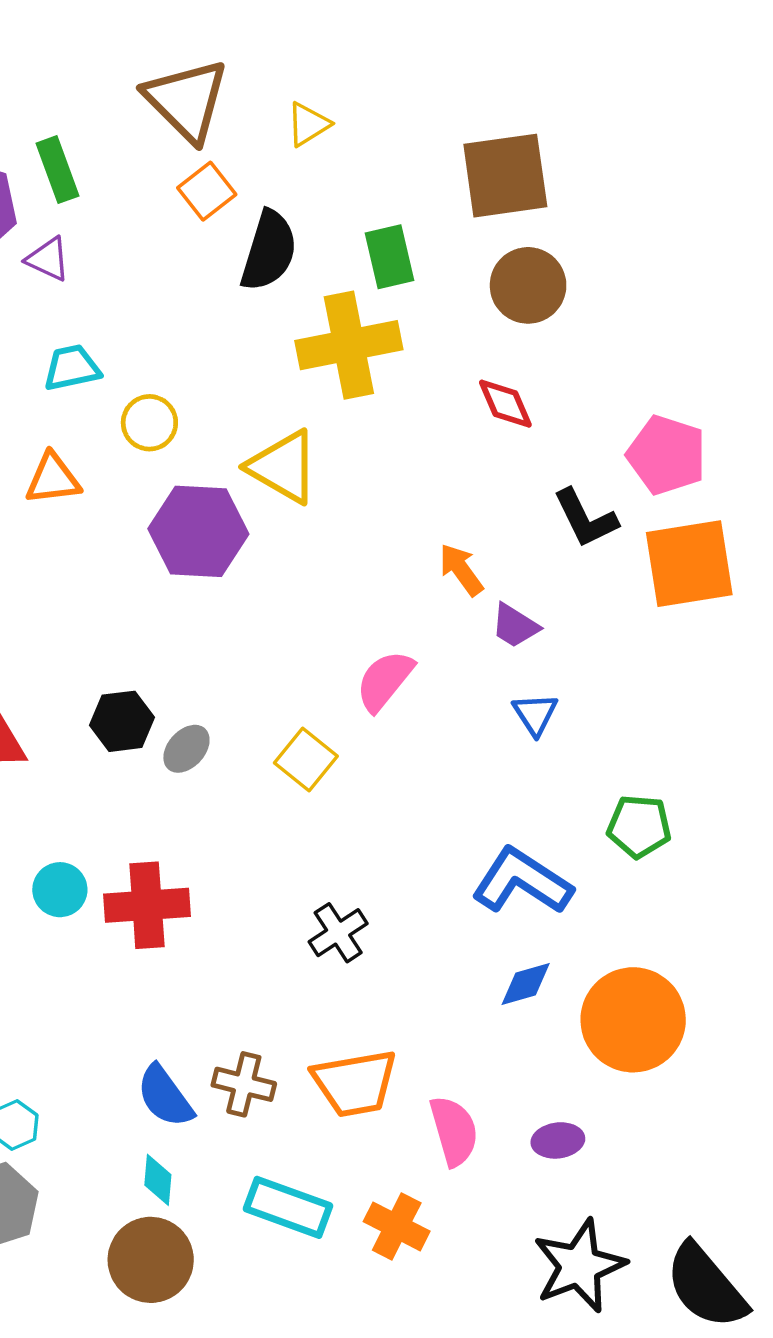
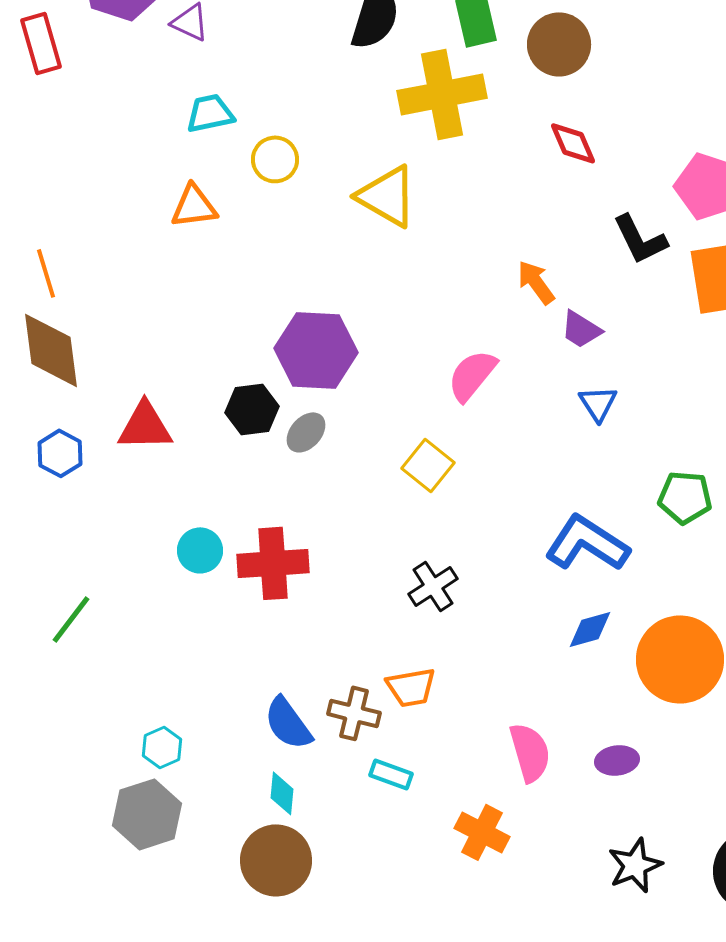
brown circle: (528, 285) -> (559, 44), moved
purple hexagon: (198, 531) -> (316, 350), moved
yellow square: (306, 760) -> (428, 465), moved
orange trapezoid: (355, 1083) -> (411, 687), moved, size x0.7
cyan rectangle: (288, 1207) -> (391, 774), moved, size x0.6
black star: (579, 1266) -> (635, 865), size x0.7

